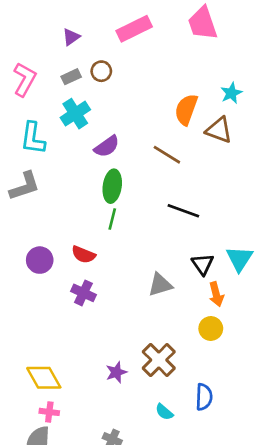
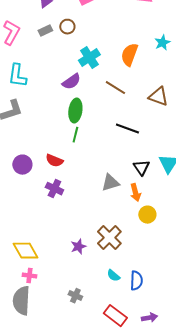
cyan cross: (75, 114) -> (89, 58), moved
brown triangle: (219, 130) -> (158, 97), moved
orange arrow: (216, 294) -> (135, 193), moved
blue semicircle: (204, 397) -> (136, 281), moved

